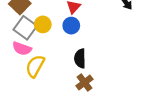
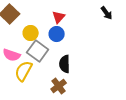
gray square: (25, 28) -> (38, 51), moved
brown cross: (84, 83) -> (59, 86), moved

